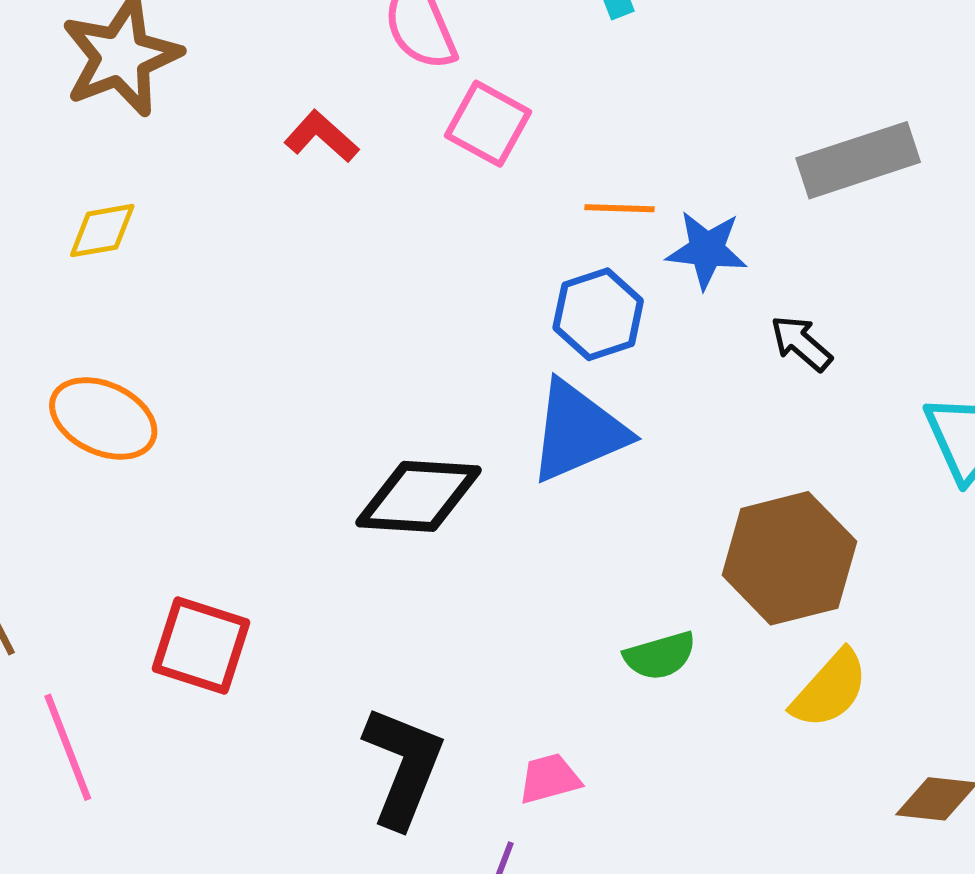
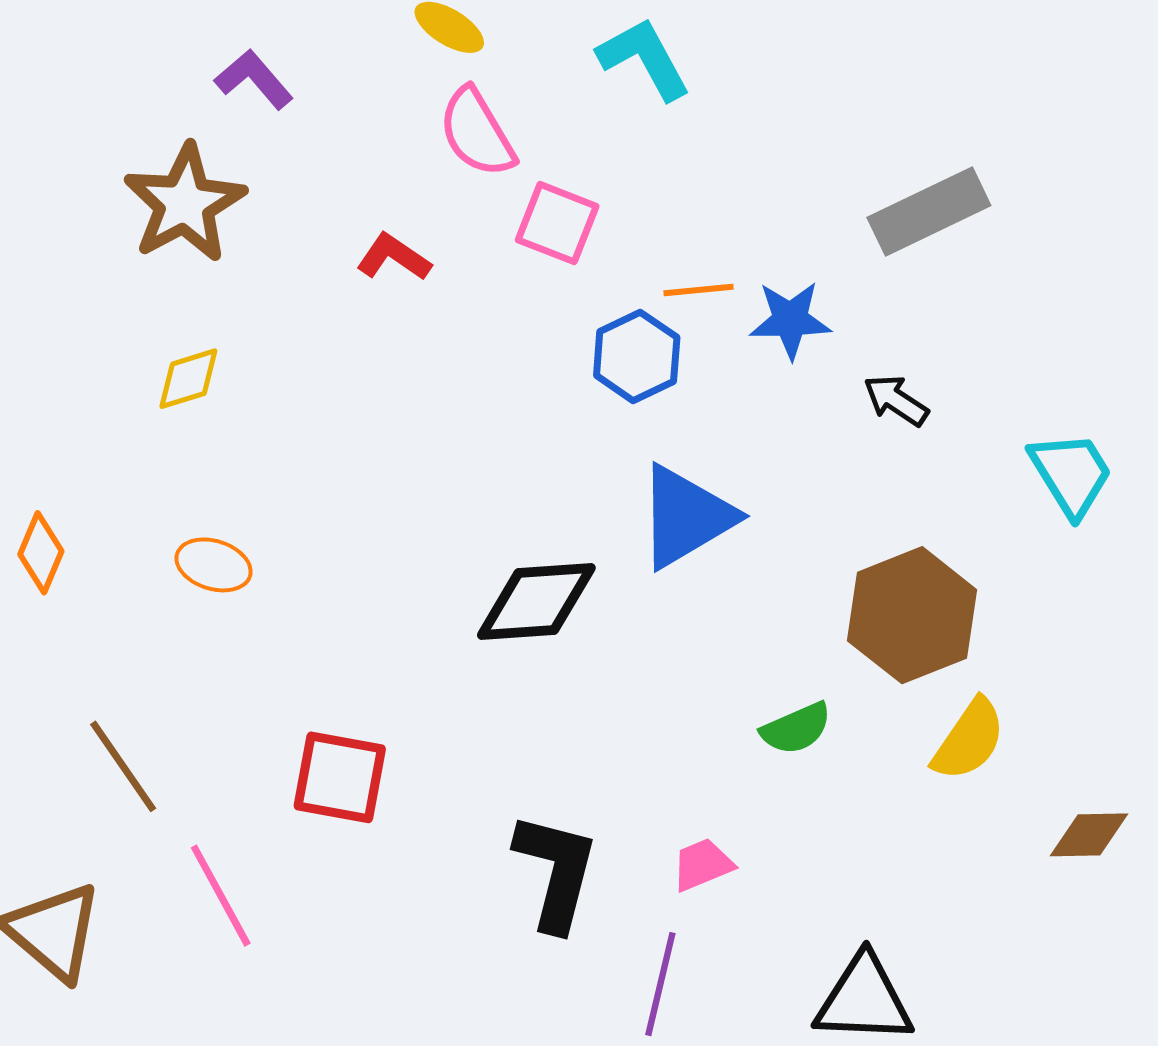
blue hexagon: (598, 314) -> (637, 356), moved
orange ellipse: (103, 418) -> (214, 565), size x0.7

